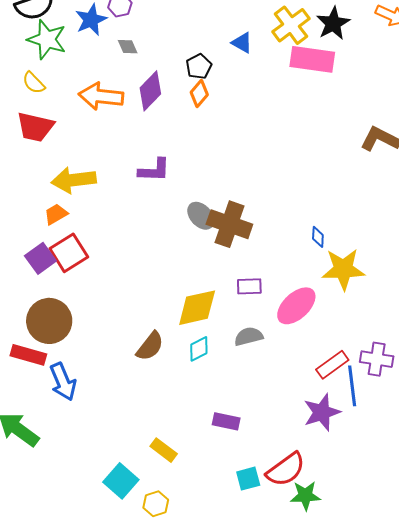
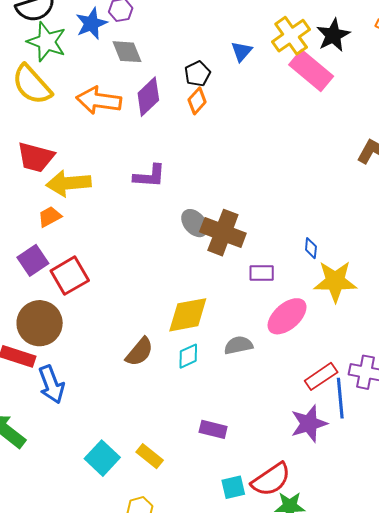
blue triangle: (242, 43) -> (241, 51), turned 40
gray diamond: (128, 47) -> (127, 52), size x1.5
pink rectangle: (312, 59) -> (311, 70), turned 30
yellow semicircle: (34, 83) -> (32, 85), size x1.8
red trapezoid: (35, 127) -> (36, 157), moved
red square: (69, 253) -> (70, 276), moved
purple rectangle: (249, 286) -> (262, 273), moved
cyan square: (121, 481) -> (102, 458), moved

